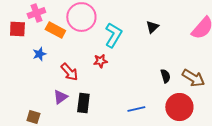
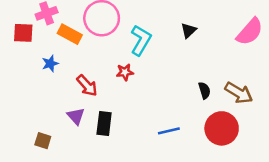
purple triangle: (60, 97) -> (76, 116), turned -35

